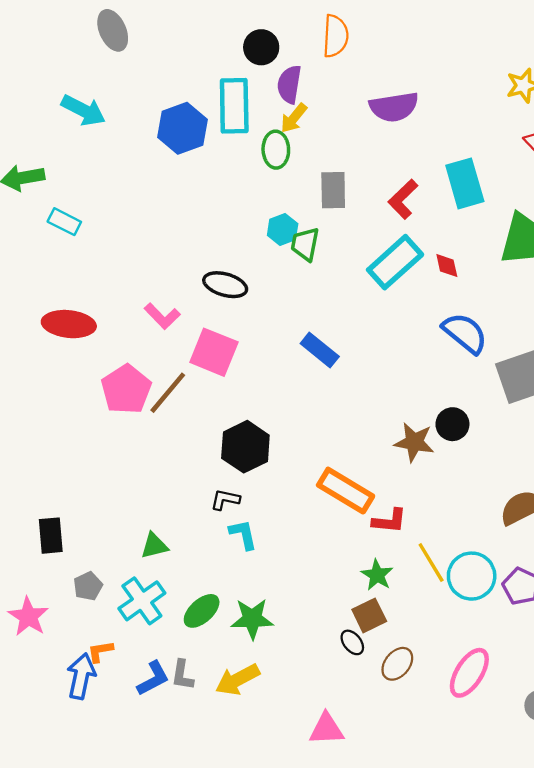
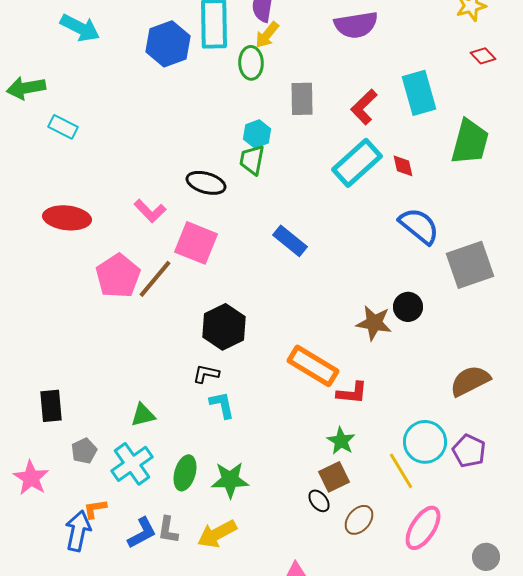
green trapezoid: (305, 244) -> (252, 160), moved
yellow line: (431, 563) -> (401, 471), moved
green ellipse: (202, 611) -> (185, 473), turned -32

